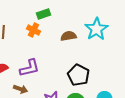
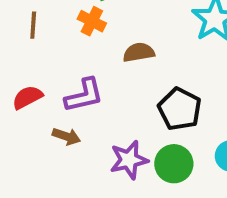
brown semicircle: (68, 36) -> (139, 52), moved

